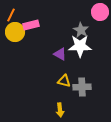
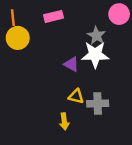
orange line: (11, 15) -> (13, 18), turned -32
pink rectangle: (31, 25) -> (53, 16), moved
yellow arrow: (60, 110) -> (64, 121), moved

